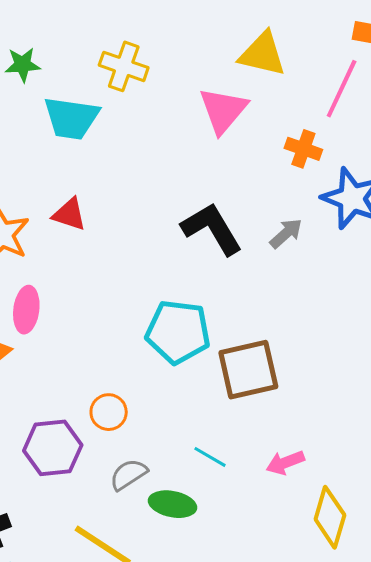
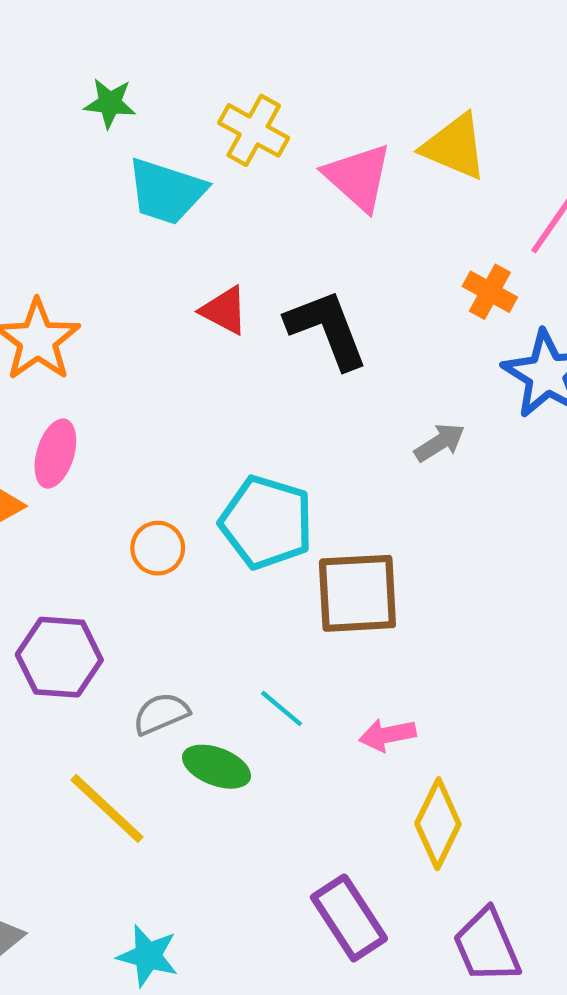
pink triangle: (223, 110) -> (358, 177), moved, turned -38
red triangle: (69, 214) -> (224, 310), moved
black L-shape: (212, 229) -> (327, 329), moved
gray arrow: (286, 233) -> (440, 443), moved
orange circle: (109, 412) -> (158, 548), moved

